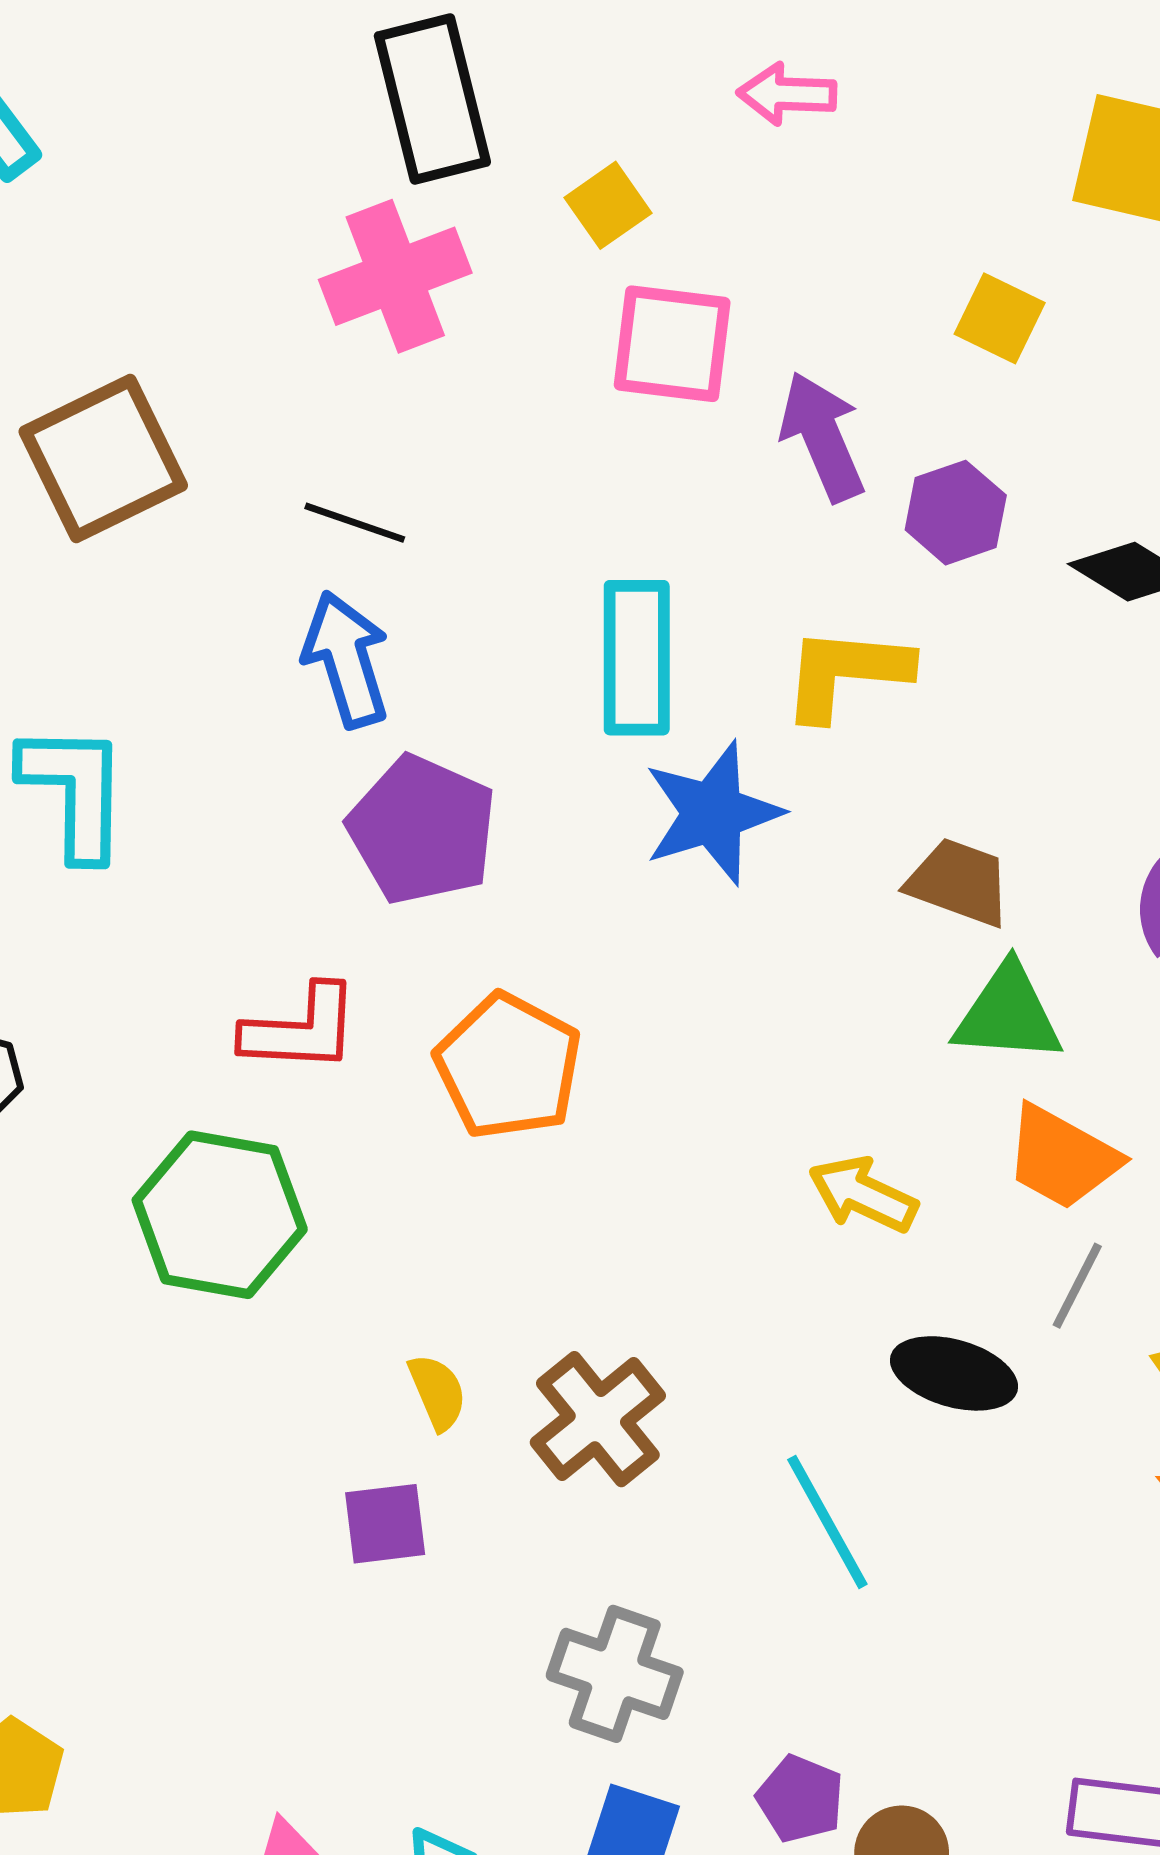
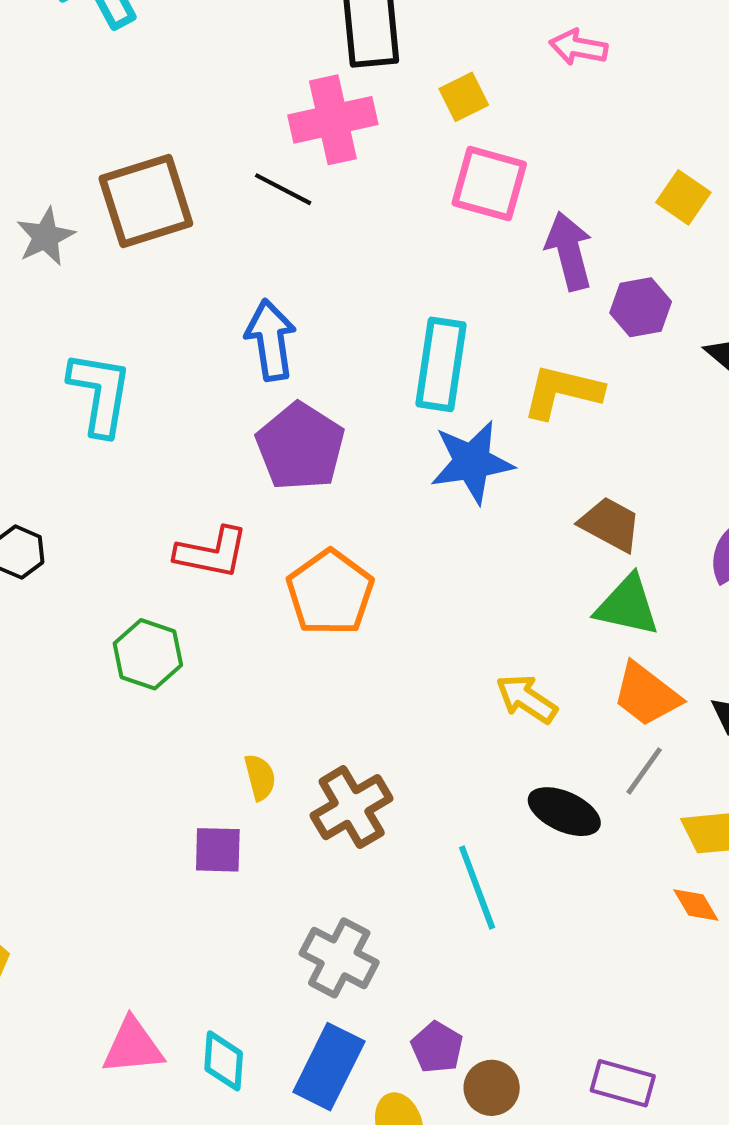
black line: (355, 523) -> (283, 189), moved
green hexagon: (220, 1215) -> (148, 654), size x0.7

